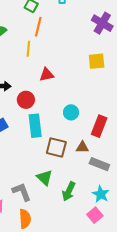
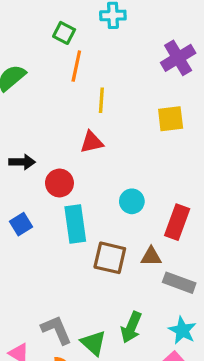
purple cross: (102, 23) -> (178, 58), turned 30
yellow line: (28, 49) -> (101, 100), moved
green triangle: (45, 178) -> (93, 343), moved

